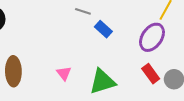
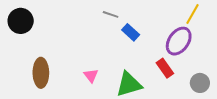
red rectangle: (151, 74) -> (165, 68), moved

